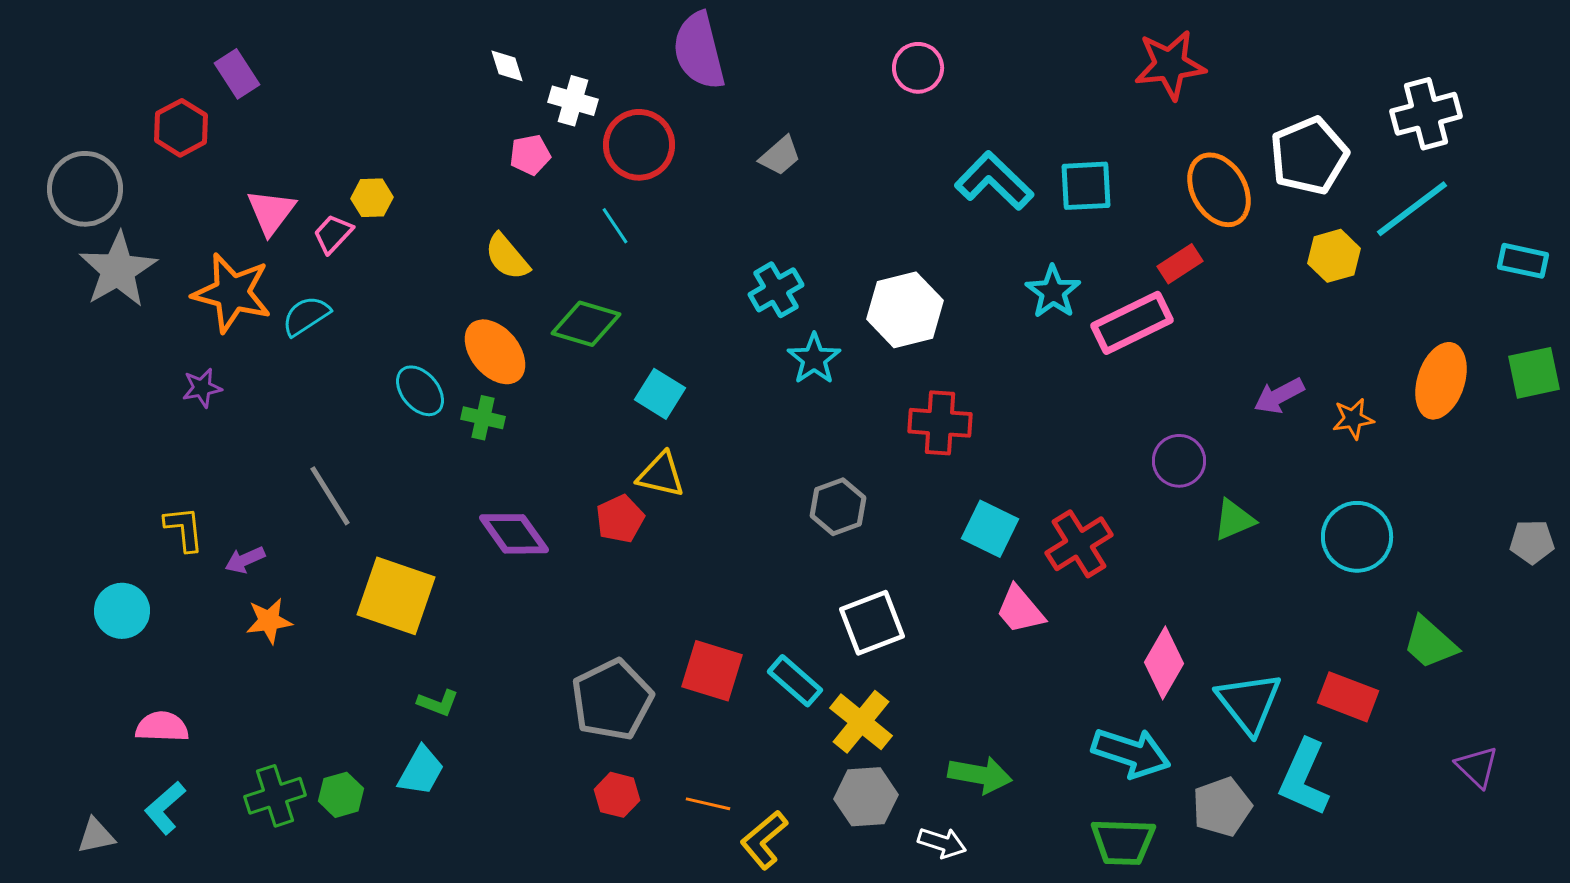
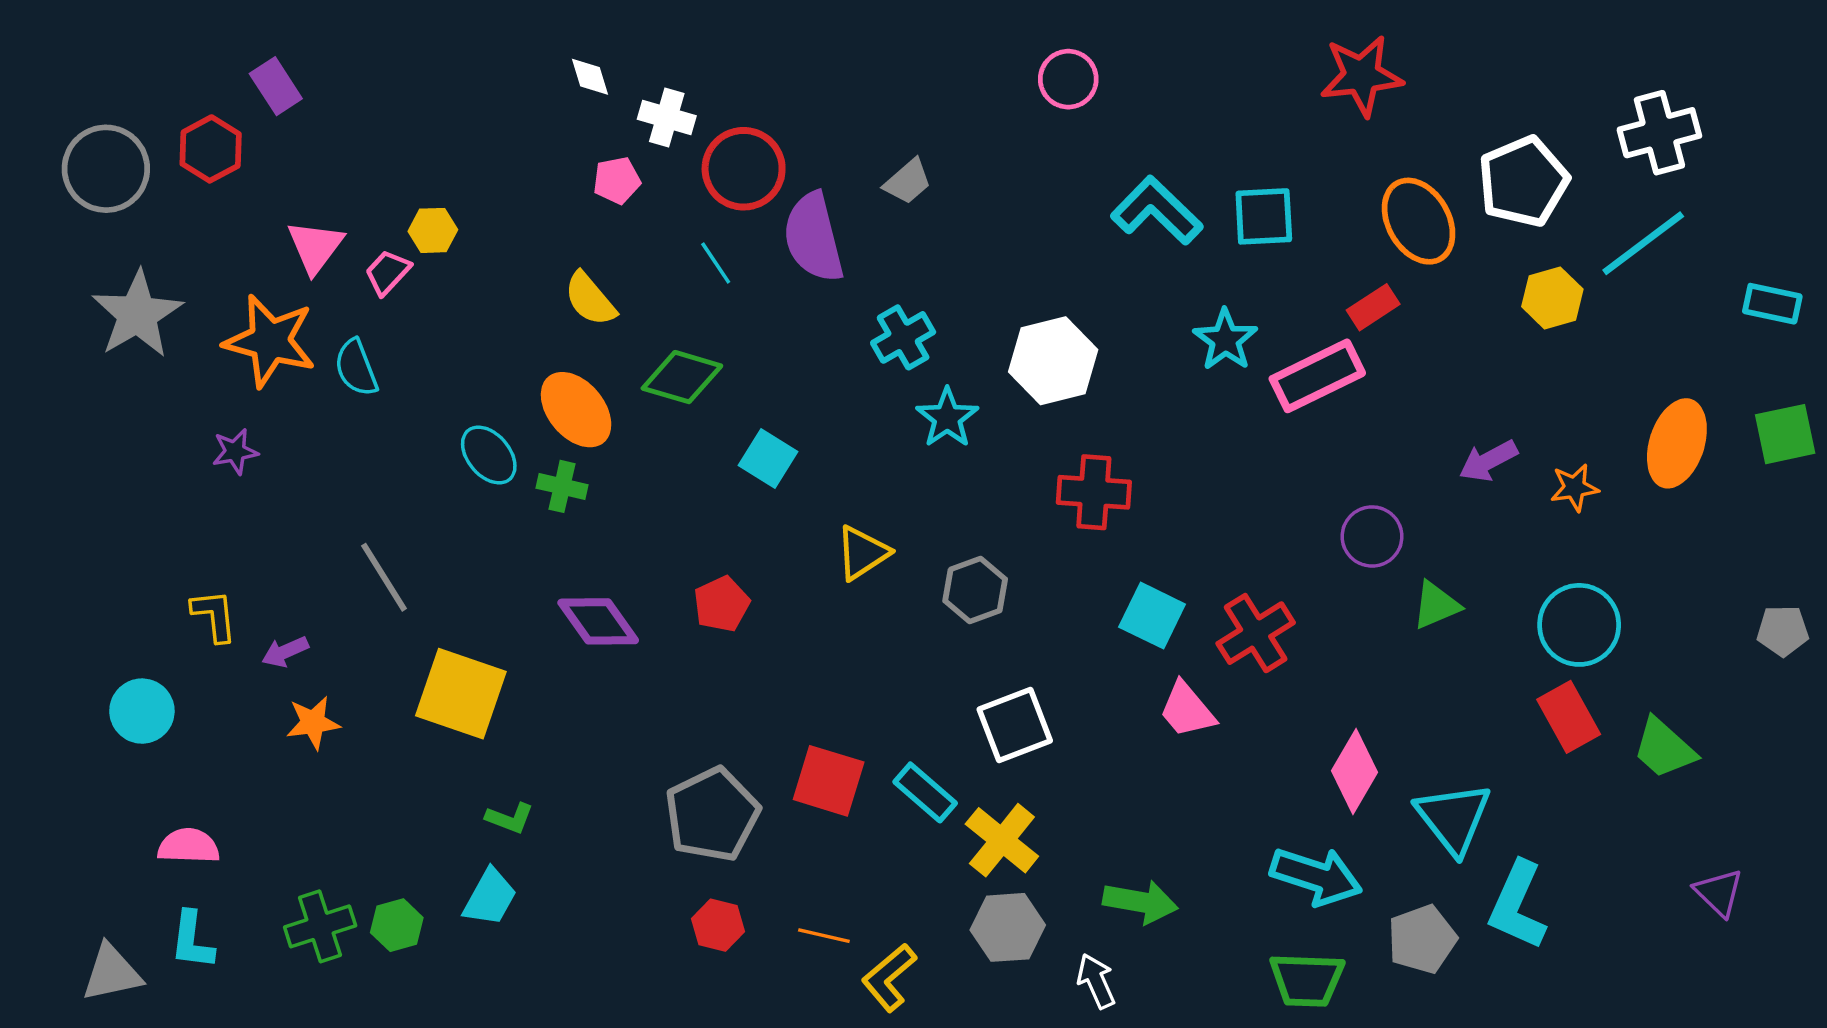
purple semicircle: (699, 51) -> (813, 237), moved
gray circle: (85, 189) -> (106, 169), moved
cyan semicircle: (306, 316) -> (356, 368), turned -78
yellow triangle: (661, 475) -> (862, 553), moved, turned -46
red rectangle: (1348, 697) -> (1569, 717), moved, turned 40
cyan L-shape: (165, 808) -> (192, 940), turned -42
gray triangle: (96, 836) -> (112, 973), size x1.4
white arrow: (942, 843) -> (1096, 981), turned -132

